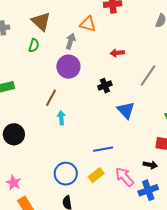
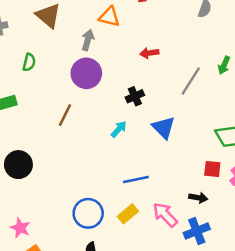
green semicircle: (34, 45) -> (29, 62), moved
cyan arrow: (61, 118) -> (119, 129), moved, turned 48

